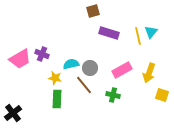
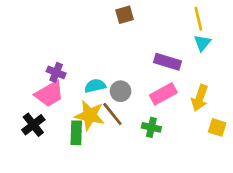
purple rectangle: (109, 33) -> (167, 62), moved
yellow line: (138, 36) -> (198, 19), moved
pink trapezoid: (20, 59) -> (49, 94), moved
yellow star: (55, 78) -> (90, 115), moved, size x1.6
black cross: (13, 113) -> (33, 125), moved

